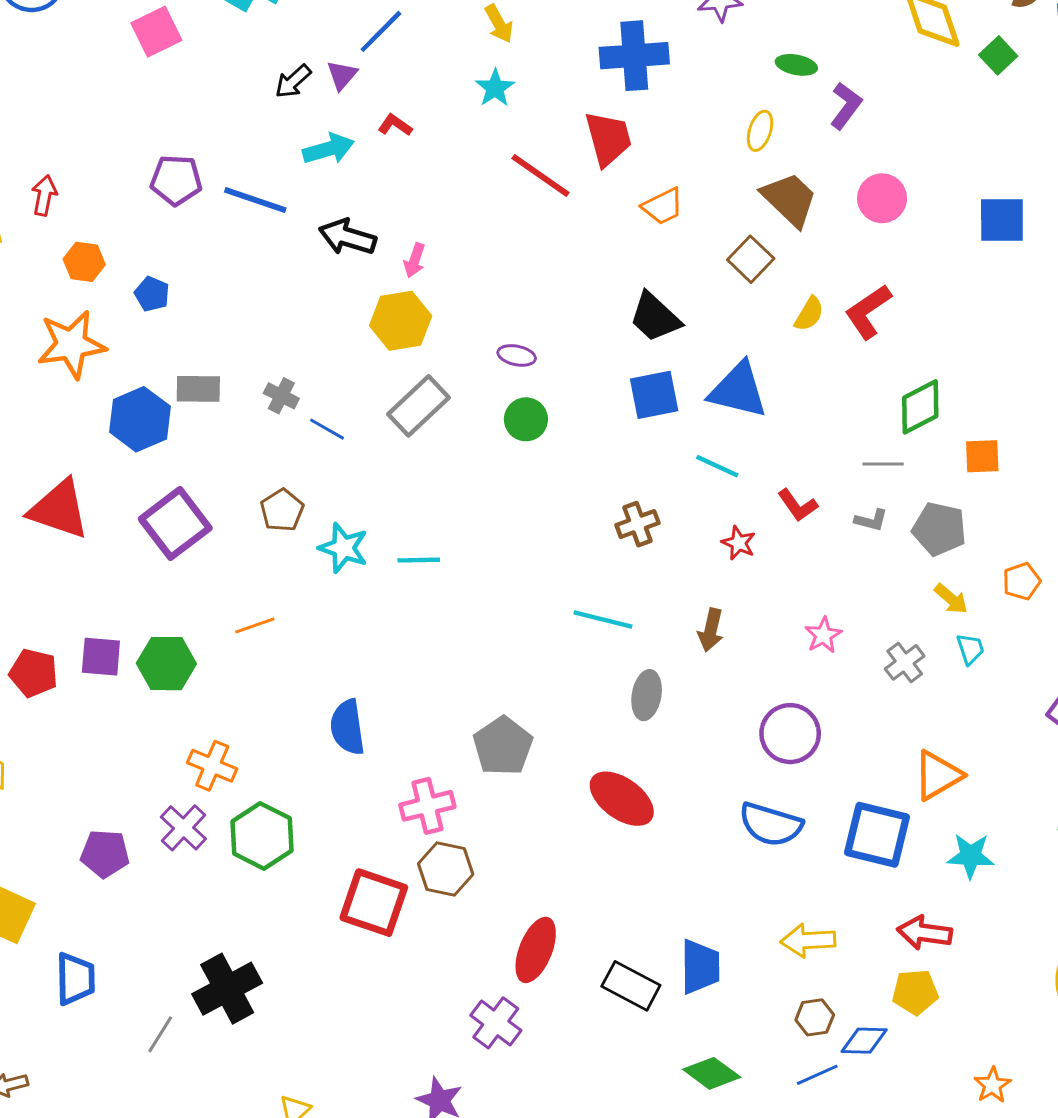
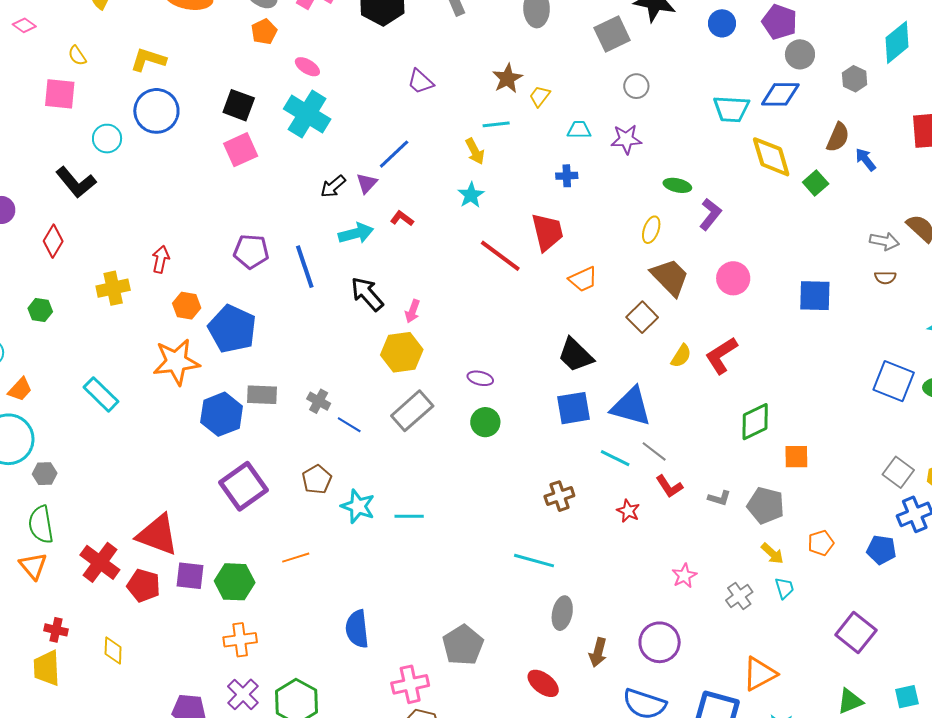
blue cross: (634, 56) -> (567, 176), size x0.5
blue line: (255, 200) -> (305, 267), turned 51
black arrow: (348, 237) -> (367, 294), turned 30
blue pentagon: (152, 294) -> (232, 329), size x2.0
gray line: (883, 464) -> (654, 451), moved, turned 36
red triangle: (59, 509) -> (157, 535), moved
brown arrow: (711, 630) -> (598, 652), moved
orange cross: (212, 766) -> (240, 640), moved, turned -32
red ellipse: (622, 799) -> (543, 683), size x0.7

